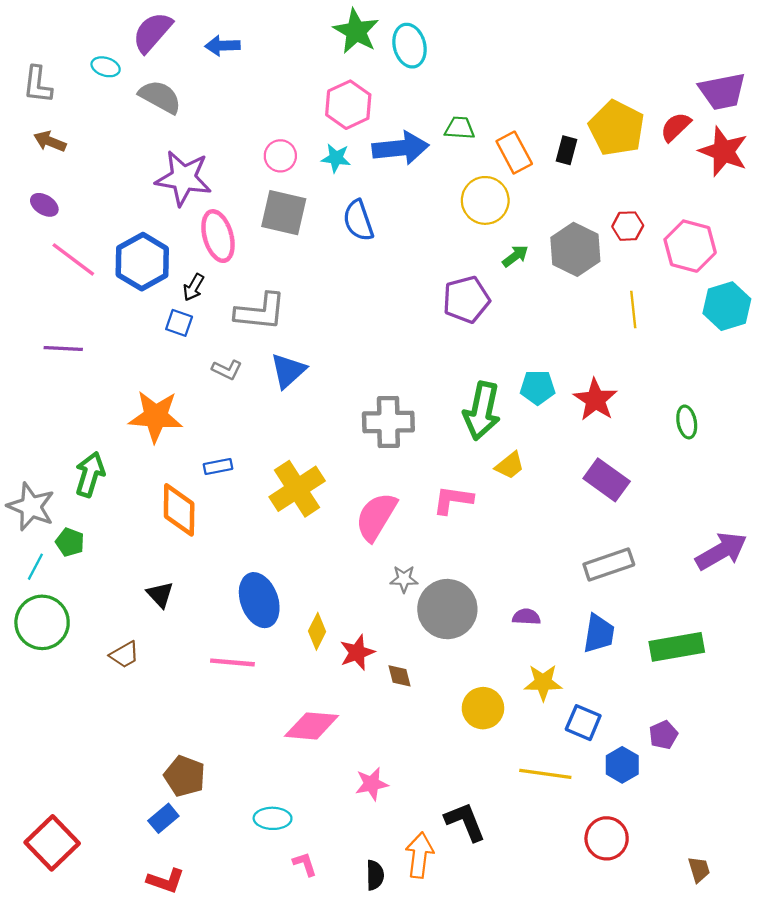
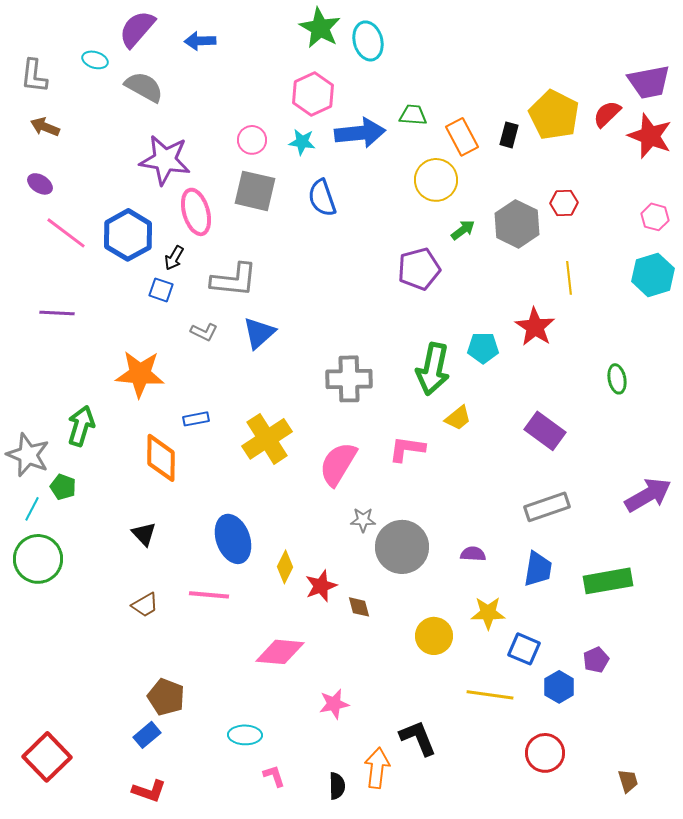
pink hexagon: (690, 246) -> (655, 217), moved, size x0.6
red star: (595, 400) -> (535, 327), moved
brown trapezoid: (124, 655) -> (145, 605), moved

